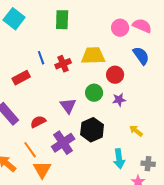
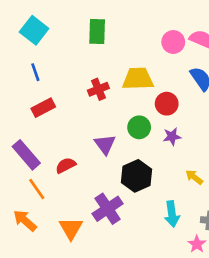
blue line: (41, 58) -> (35, 72), moved
purple cross: (63, 143) -> (108, 209), moved
orange line: (30, 150) -> (37, 189), moved

